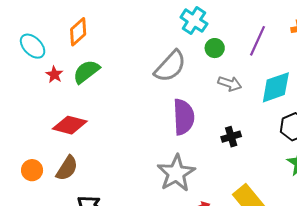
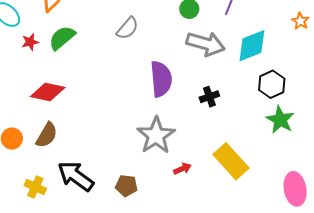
gray semicircle: (170, 66) -> (127, 28), moved, size x0.7
red star: (54, 75) -> (30, 42), turned 30
gray arrow: (230, 84) -> (206, 44), size x1.6

